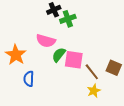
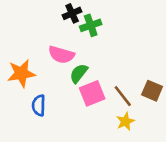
orange star: (16, 55) -> (21, 73), turned 30
pink square: (74, 60) -> (92, 93), moved, turned -30

